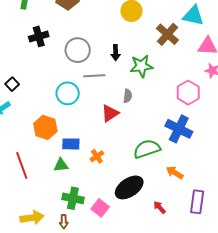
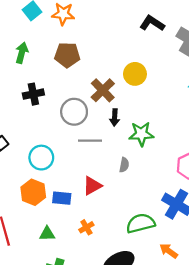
brown cross: (167, 34) -> (103, 90), moved
cyan circle: (68, 93) -> (41, 158), moved
red triangle: (110, 113) -> (92, 186), moved
blue rectangle: (71, 144) -> (62, 198), moved

